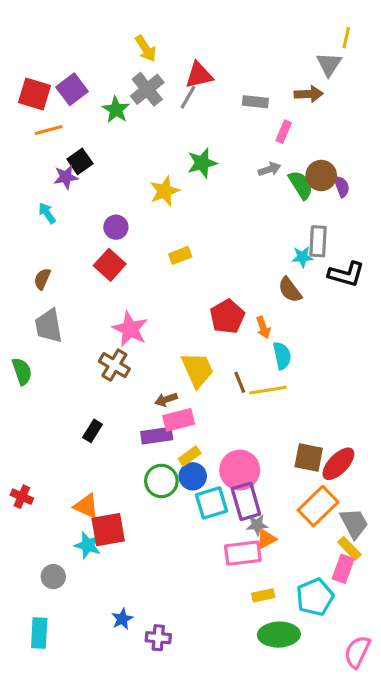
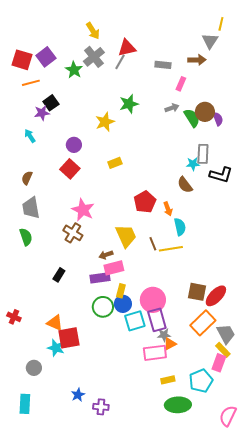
green semicircle: (22, 371) -> (26, 237), moved
yellow rectangle: (190, 456) -> (121, 291), turned -40

